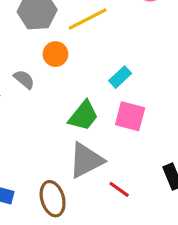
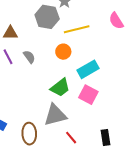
orange circle: (55, 54) -> (63, 52), moved
cyan rectangle: (120, 77) -> (88, 69), size x1.5

